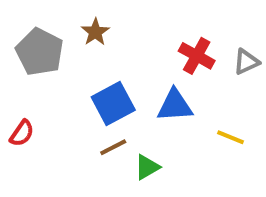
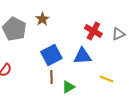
yellow line: (230, 137) -> (106, 79), moved
brown line: (113, 147) -> (51, 77), turned -64

